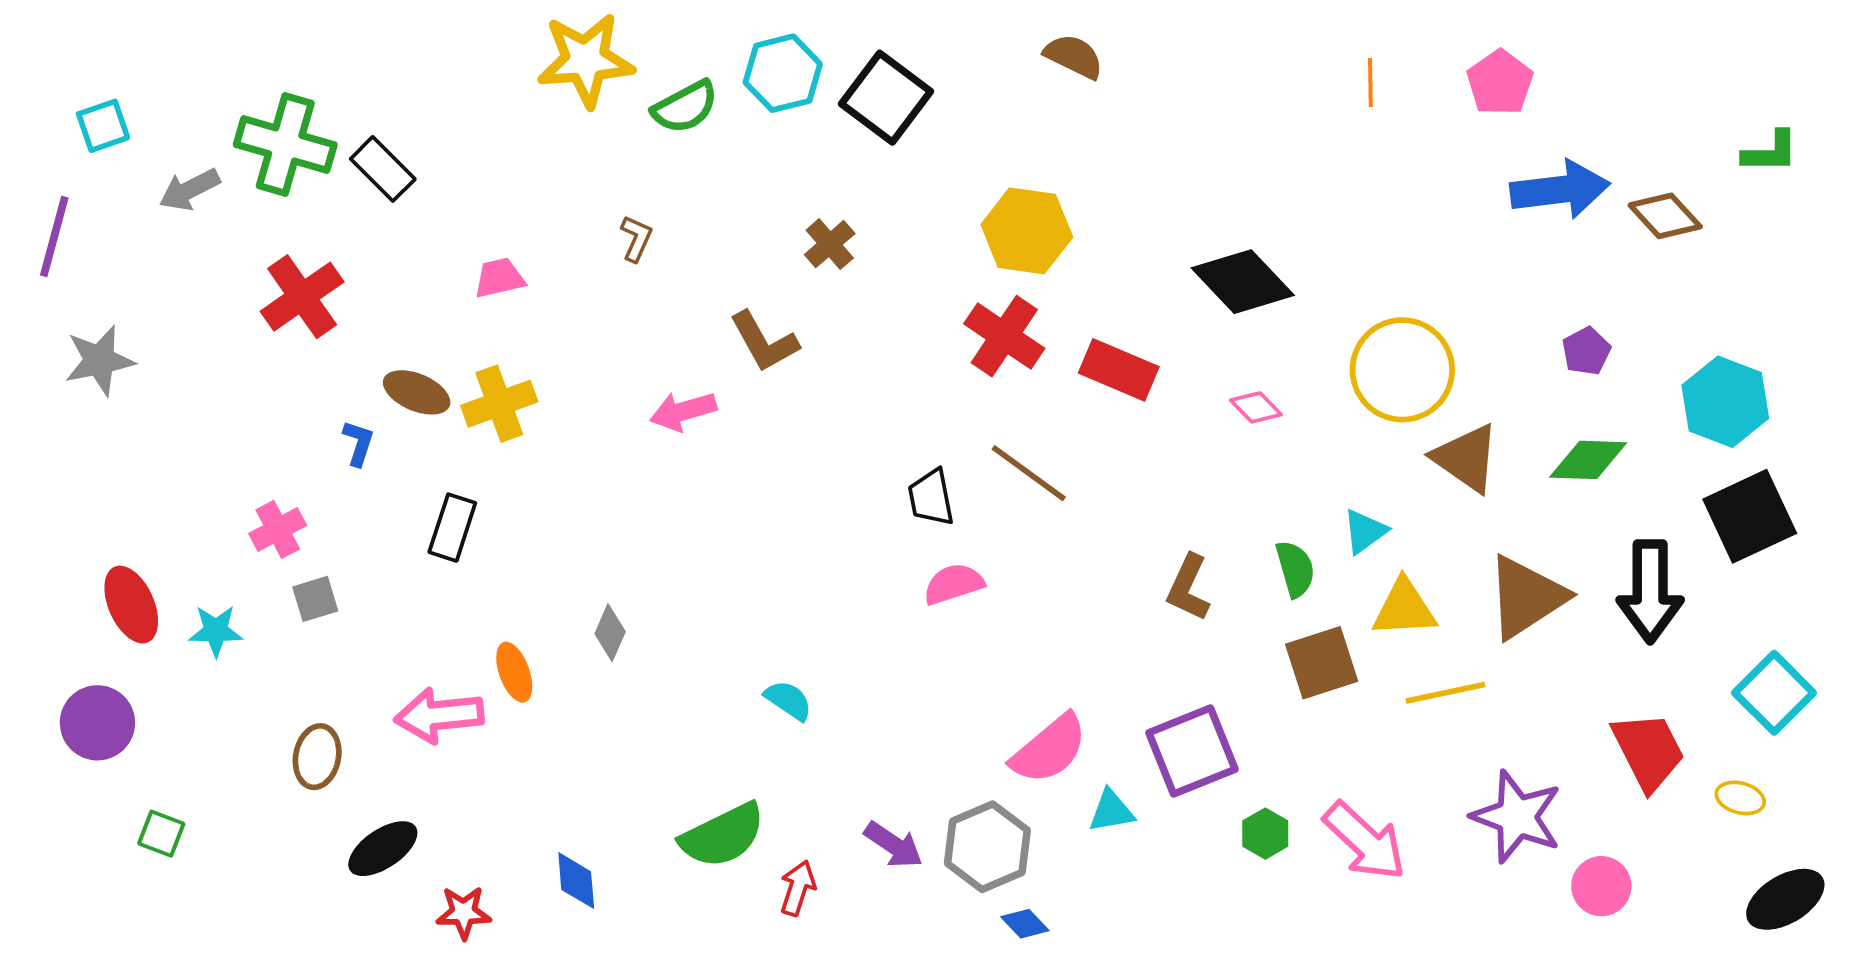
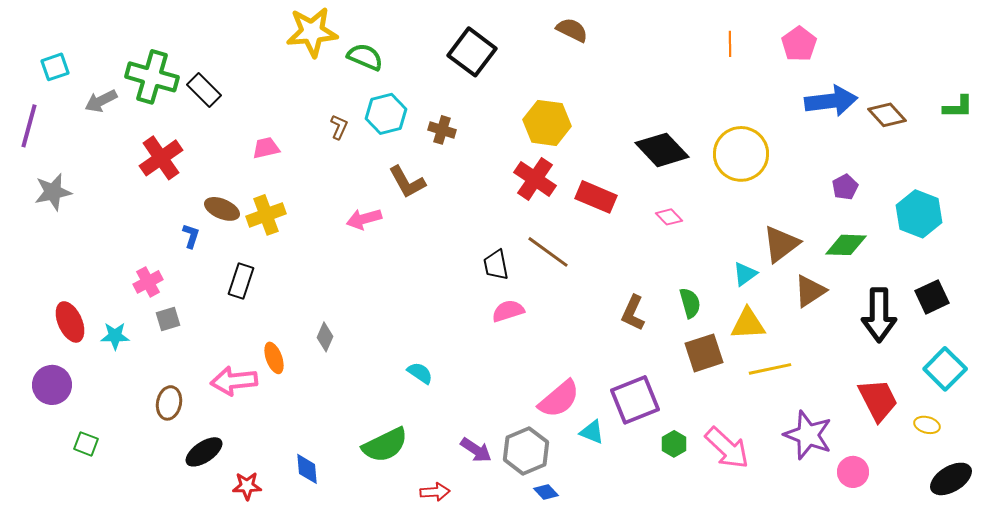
cyan hexagon: (783, 73) -> (386, 114), moved
green semicircle: (685, 107) -> (365, 57), turned -129
green L-shape: (1770, 152) -> (958, 107), moved
brown cross: (830, 244) -> (442, 130), turned -32
yellow circle: (1402, 370) -> (741, 154), moved
brown triangle: (1466, 458) -> (781, 244), turned 48
black square: (1750, 516) -> (932, 297), moved, size x0.7
cyan triangle: (1365, 531) -> (745, 274), moved
brown triangle: (1526, 597) -> (810, 291), moved, size x0.7
cyan triangle: (1111, 811) -> (592, 432), turned 32
red arrow: (798, 888) -> (435, 492), moved, turned 68

